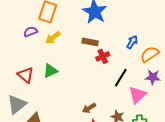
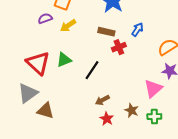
blue arrow: (132, 42) -> (137, 30), moved
red triangle: (26, 75) -> (38, 63), size x1.4
black line: (121, 78) -> (92, 70), moved

